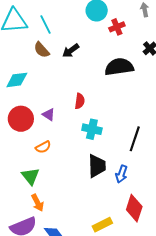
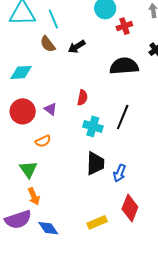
black line: (135, 139) -> (123, 117), moved

